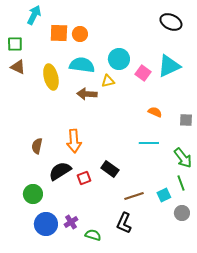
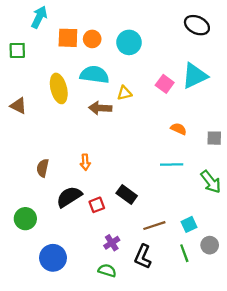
cyan circle: (119, 59) -> (129, 42), moved
brown triangle: (18, 67) -> (18, 106), moved
orange arrow: (74, 141) -> (85, 162), size x0.6
green line: (181, 183) -> (184, 253), moved
green circle: (33, 194) -> (25, 219), moved
purple cross: (71, 222) -> (112, 243), moved

